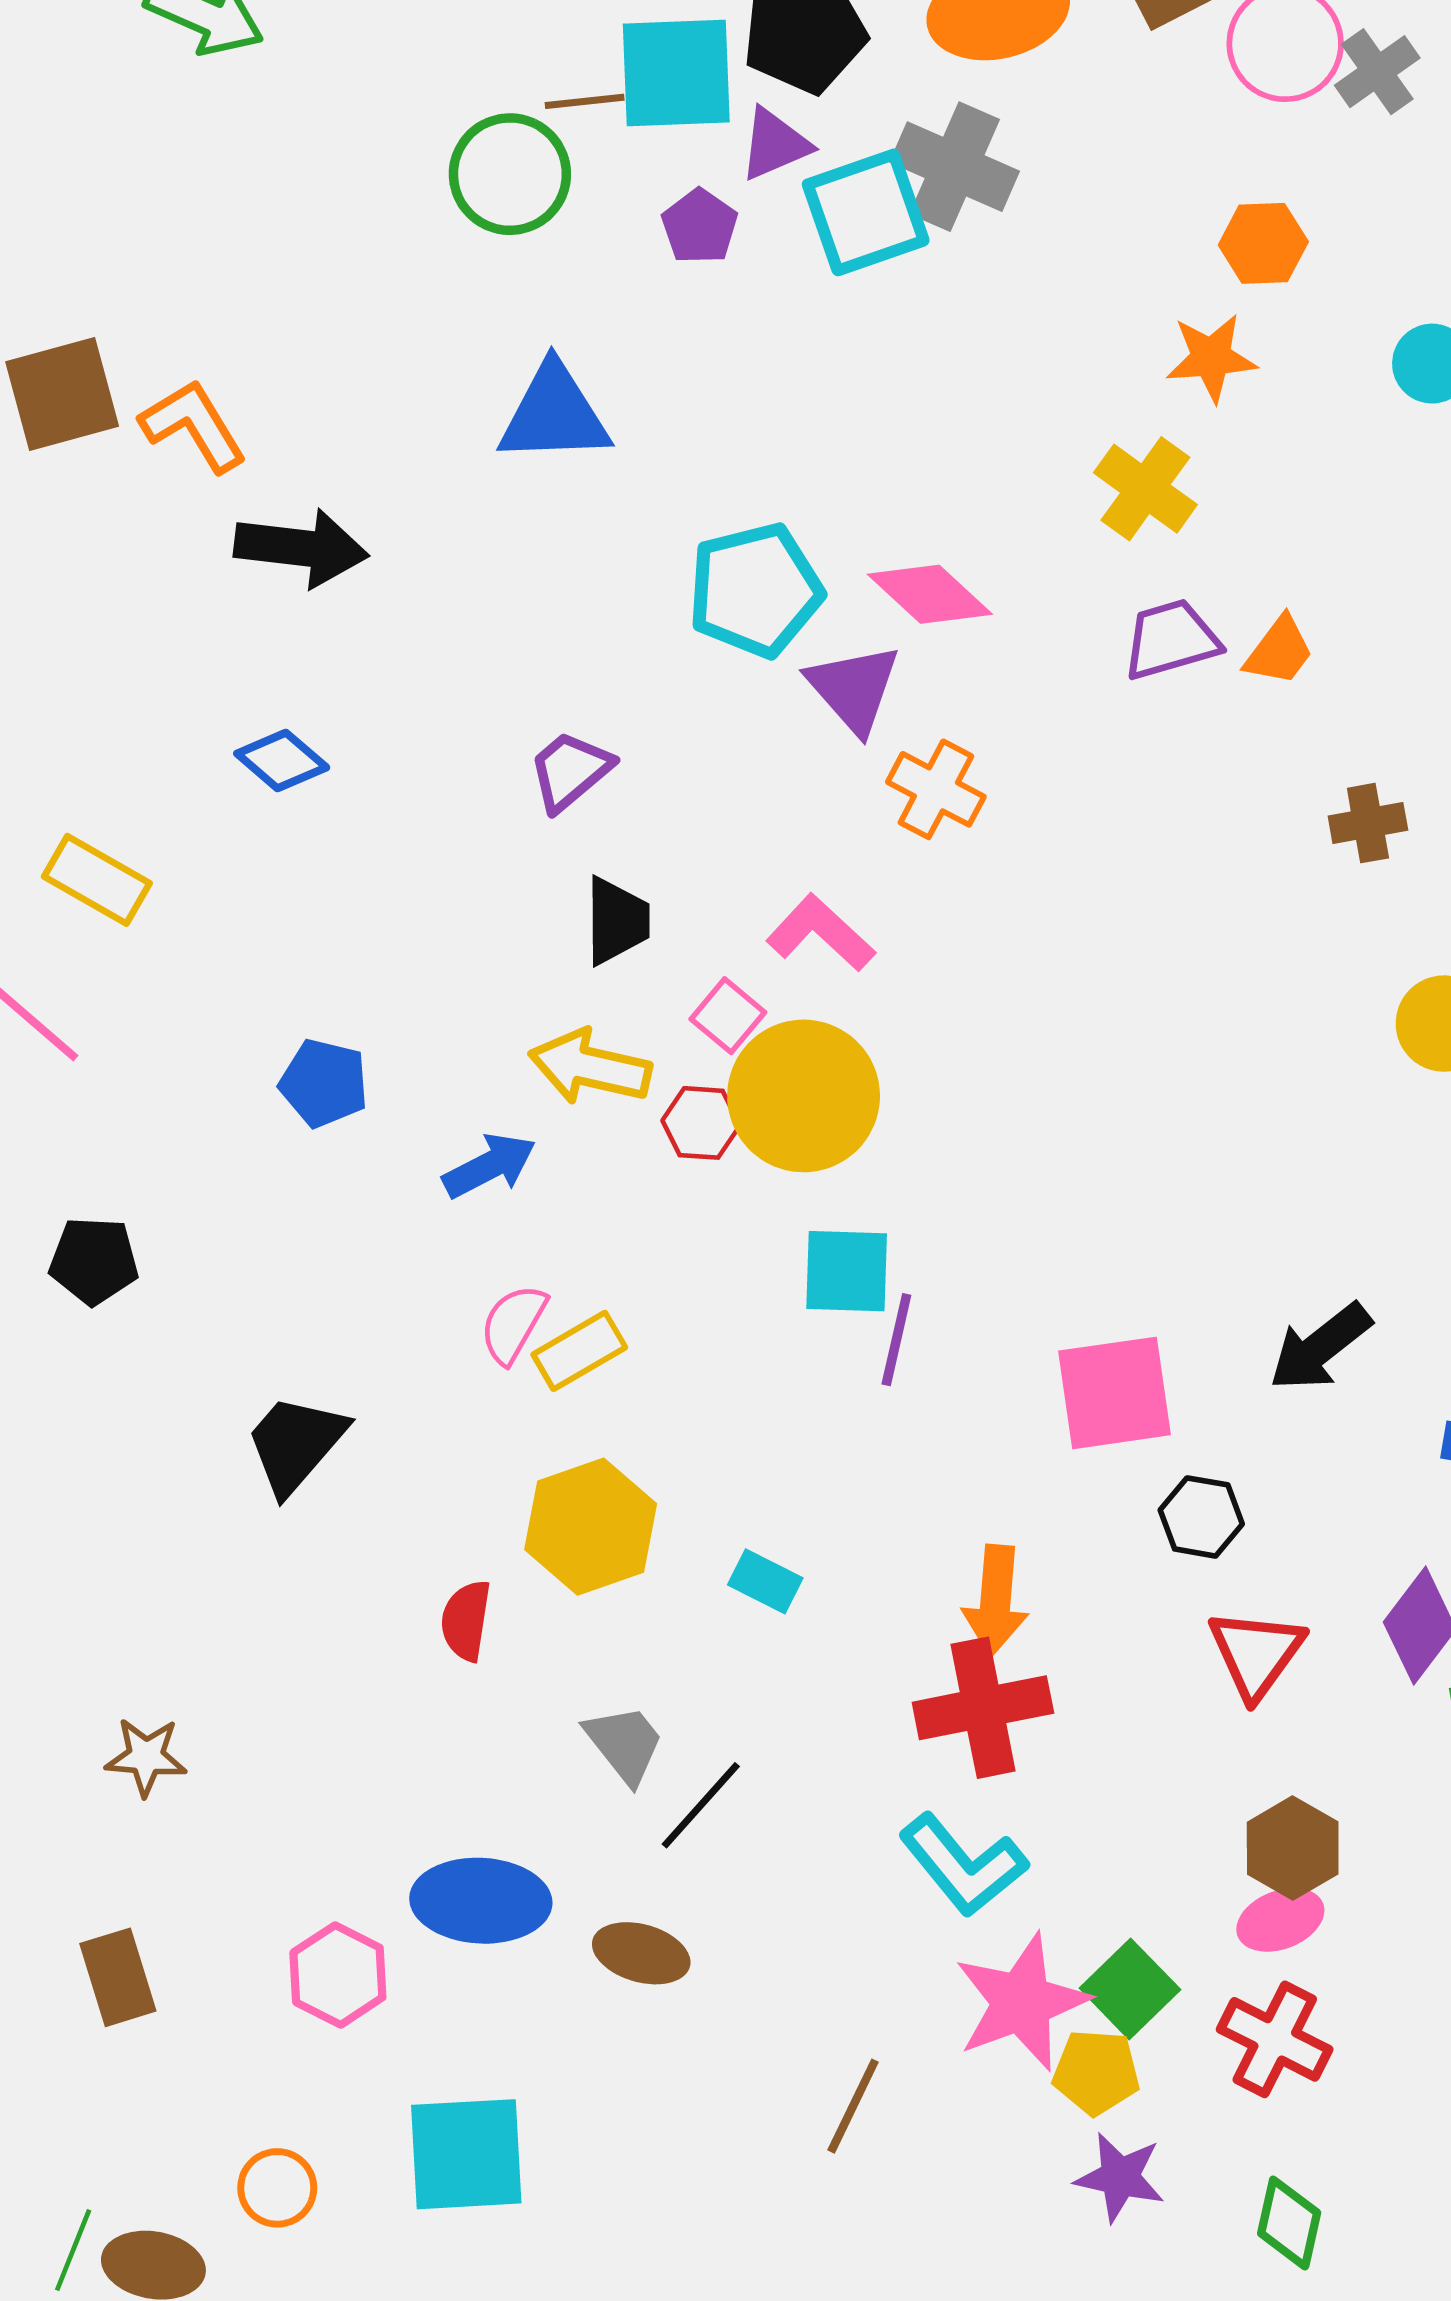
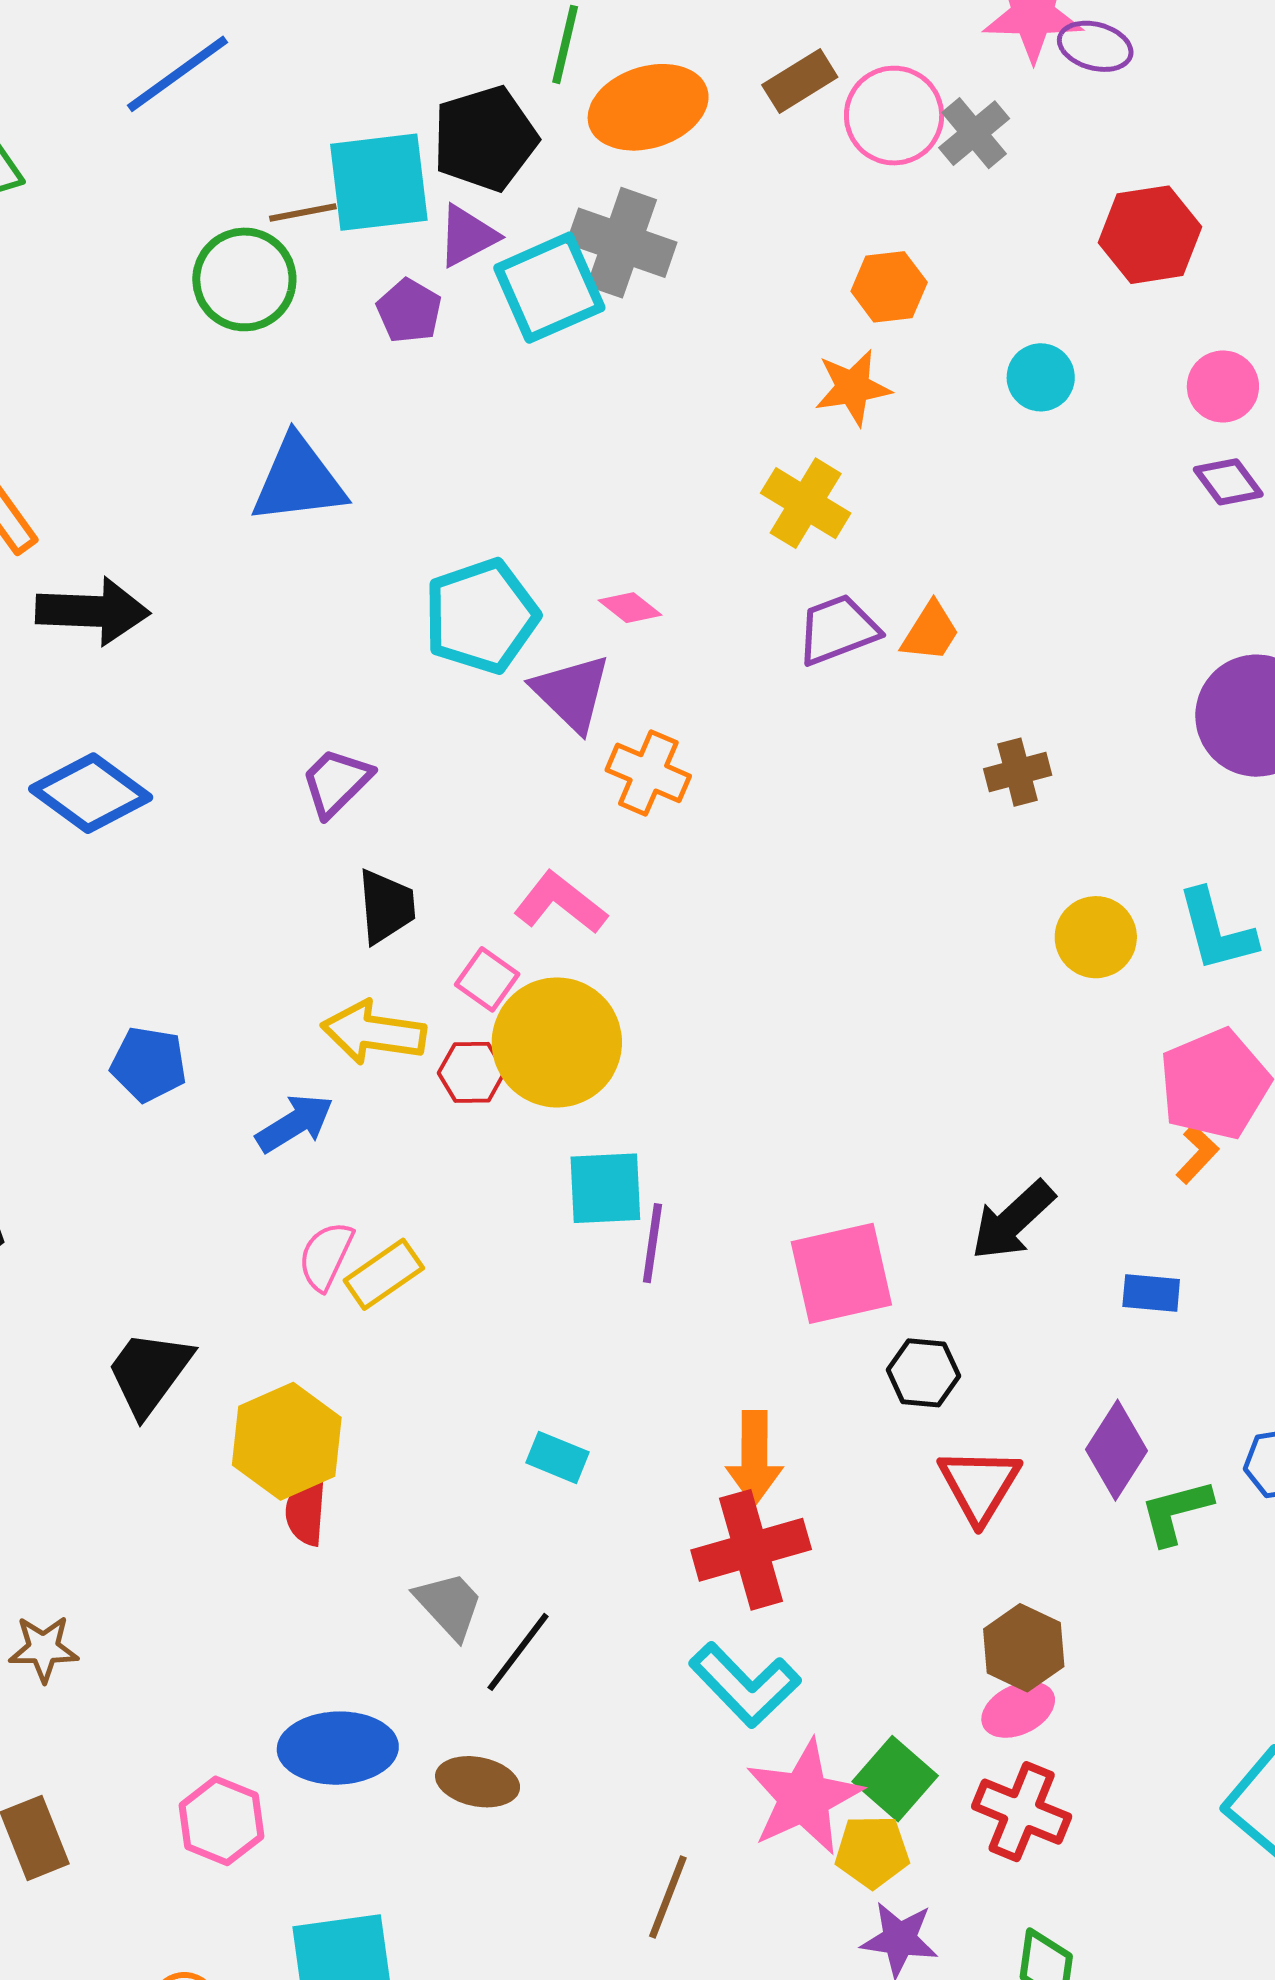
pink diamond: (930, 594) -> (630, 608), size x0.6
blue diamond: (282, 761) -> (91, 793), size x1.5
yellow hexagon: (591, 1527) -> (287, 1441), moved

